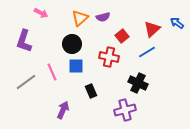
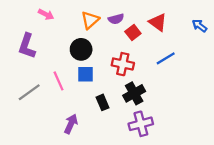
red triangle: (152, 29) -> (158, 22), moved, turned -42
red square: (122, 36) -> (133, 32), moved
black cross: (138, 83) -> (134, 93), moved, turned 36

